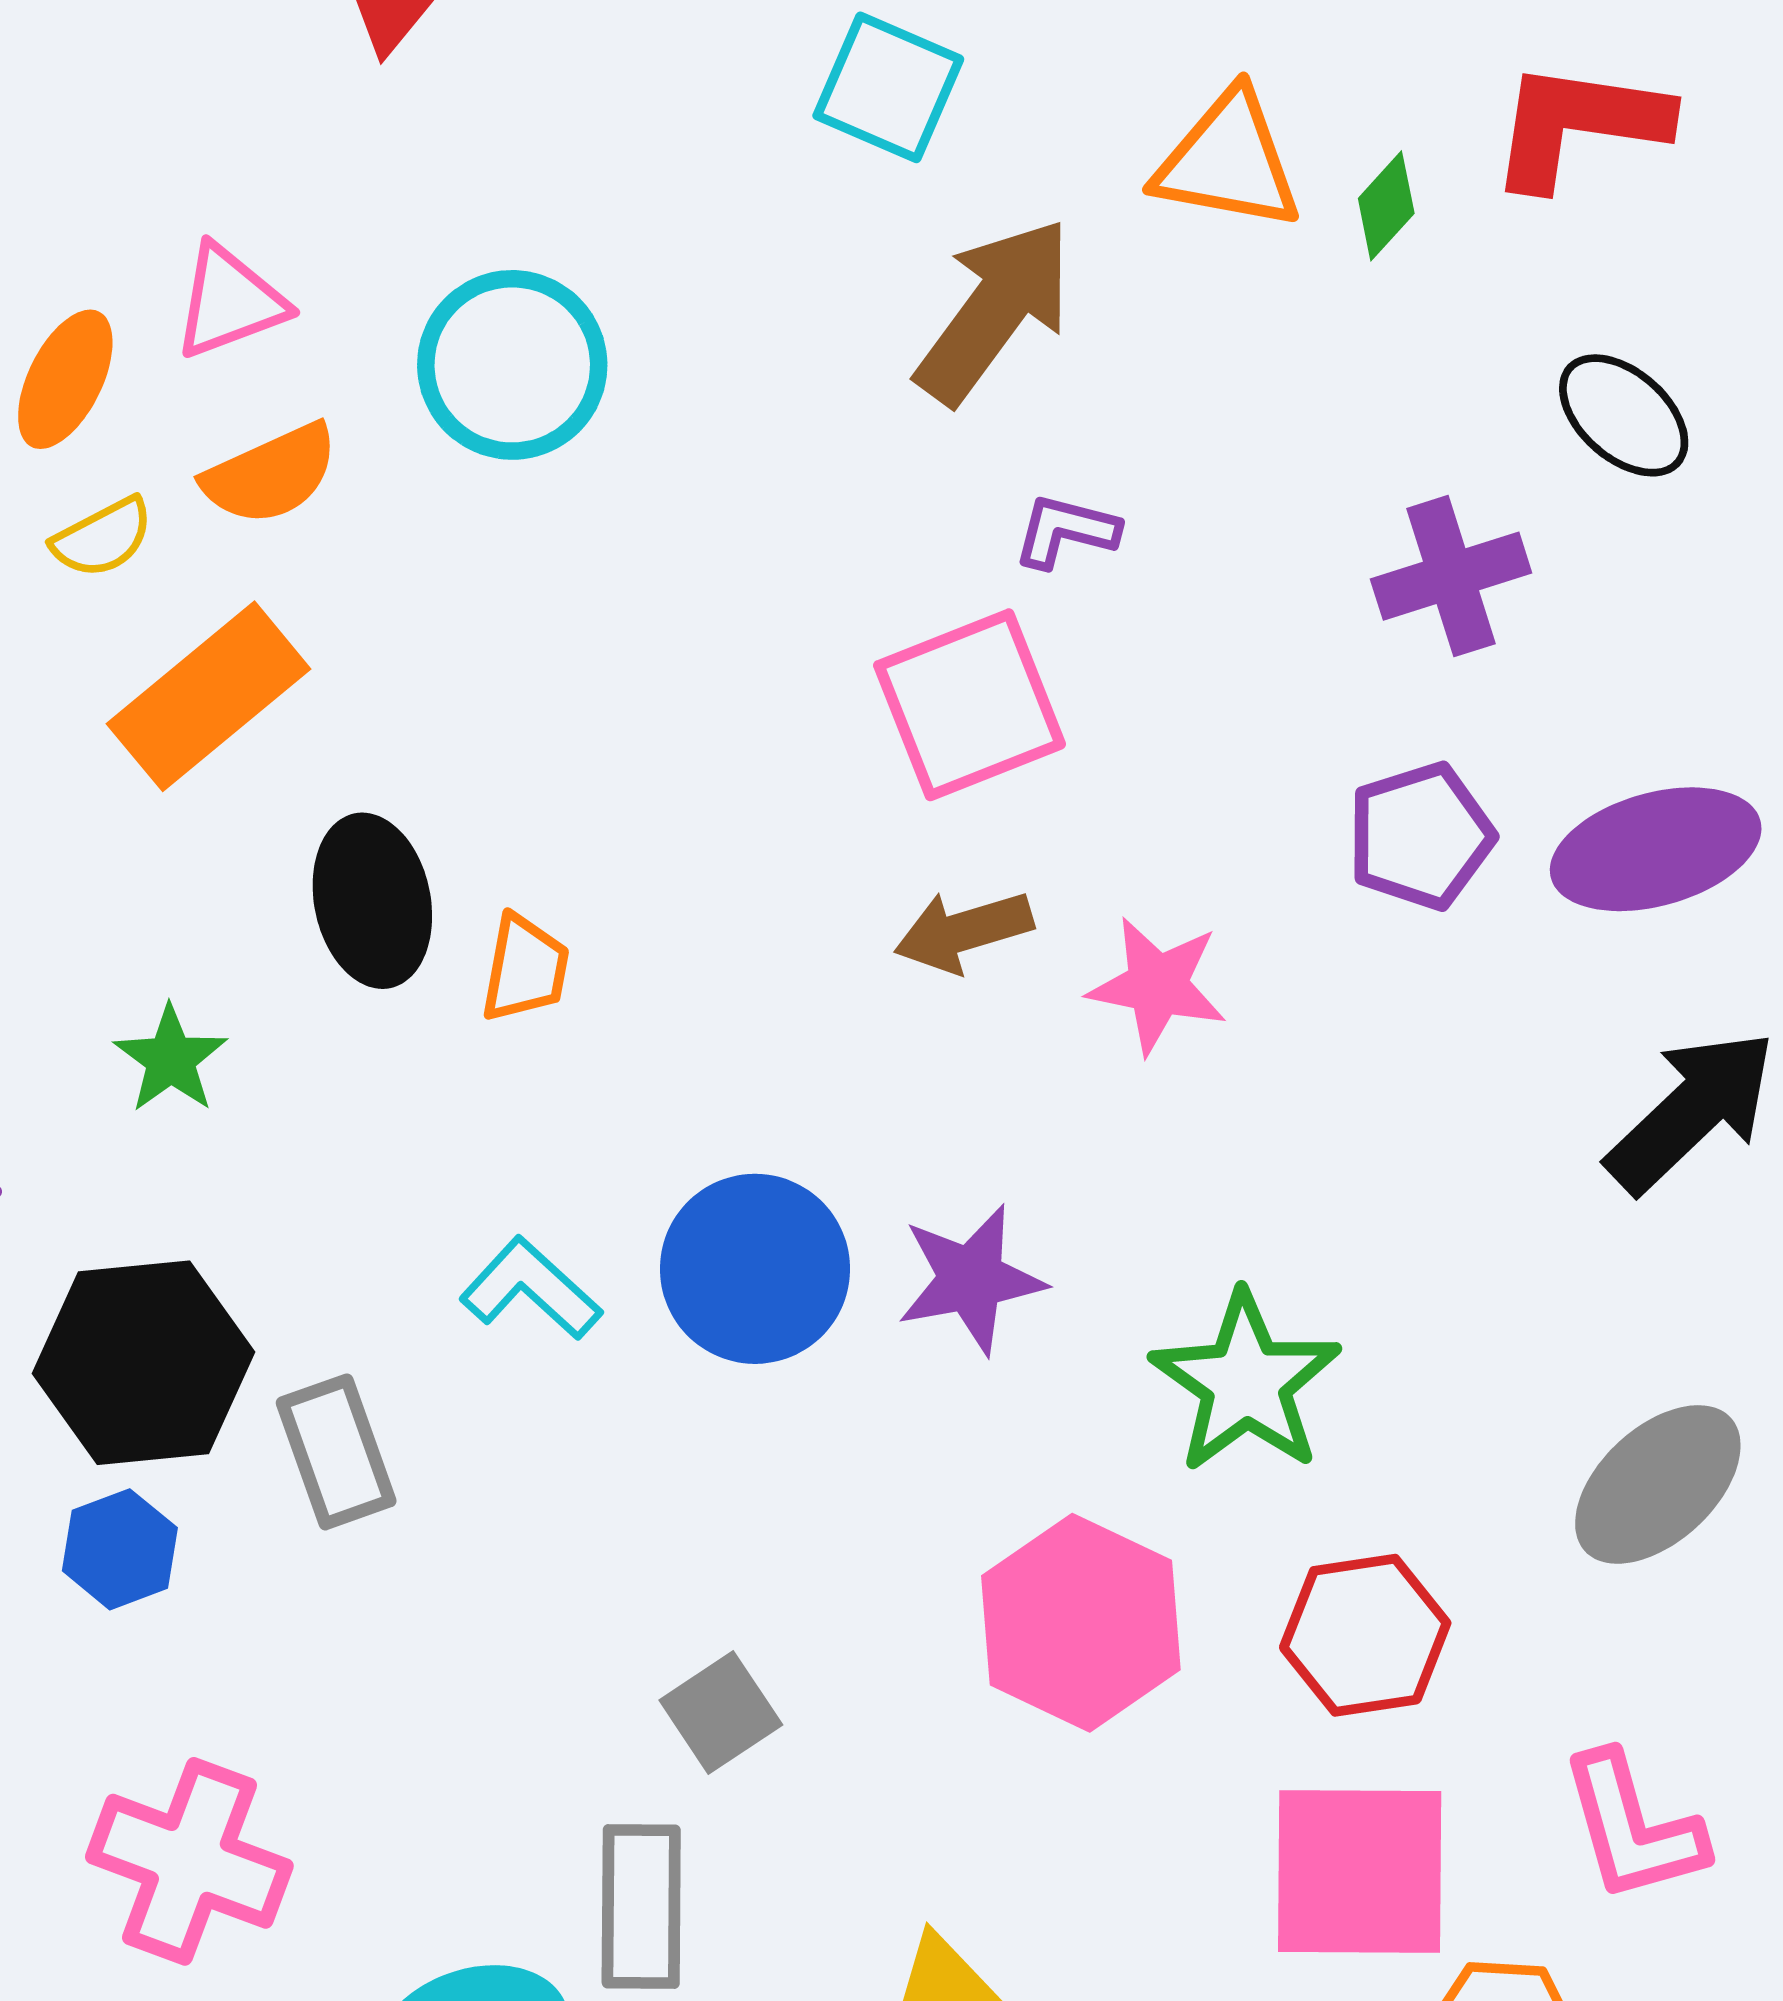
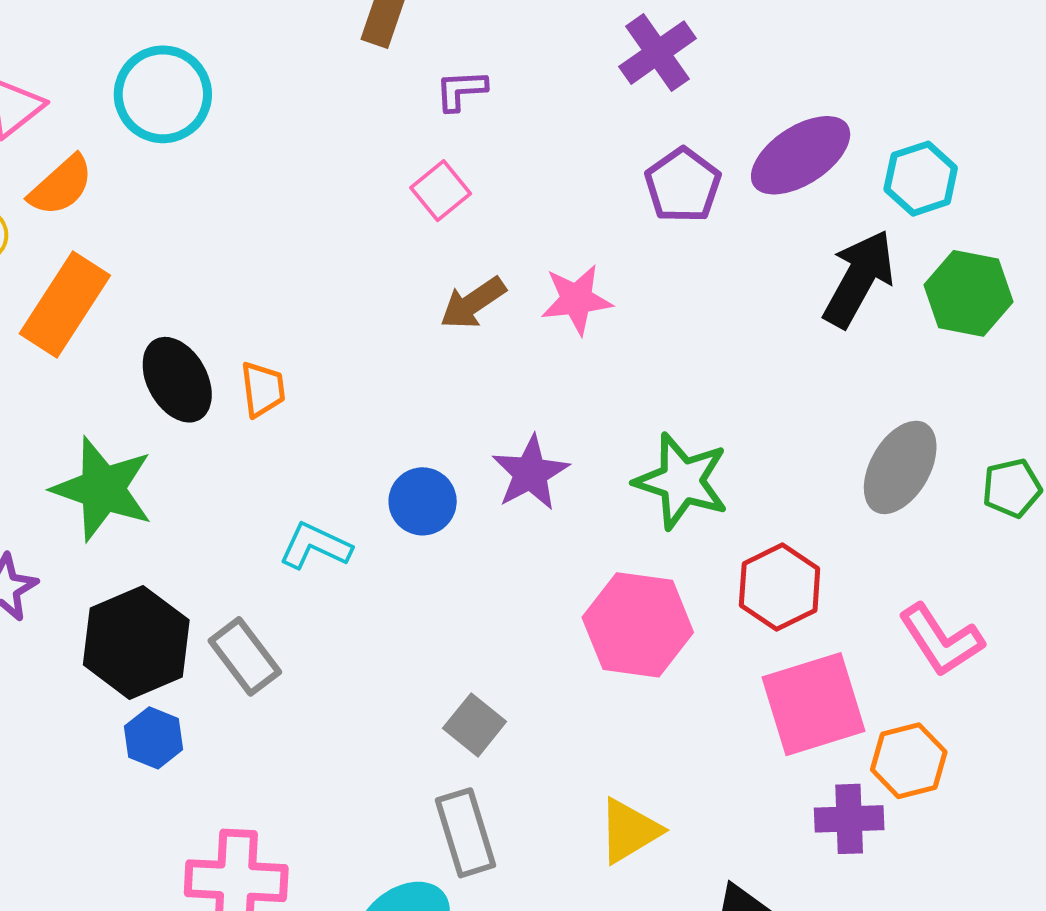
pink square: (970, 705) -> (441, 191), size x0.6
green star: (171, 1059) -> (103, 489), size x1.8
blue circle: (755, 1269) -> (423, 501), size x0.7

